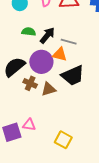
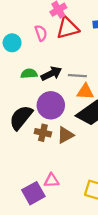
black arrow: (47, 35) -> (51, 74), turned 36
orange triangle: (60, 54) -> (85, 92), moved

